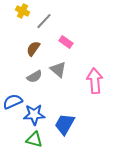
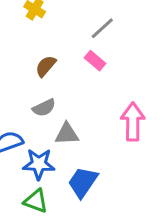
gray line: (44, 21) -> (102, 28), moved
gray triangle: (58, 69) -> (67, 134), moved, turned -48

